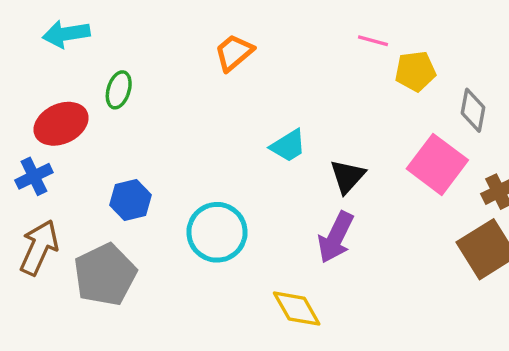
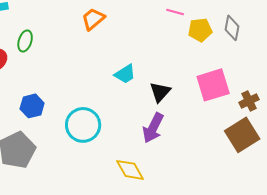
gray diamond: (473, 110) -> (232, 28), moved
pink square: (437, 164) -> (213, 85), turned 36

